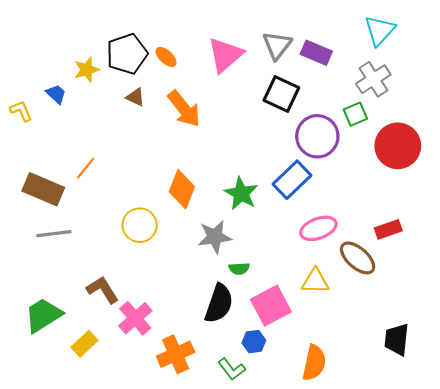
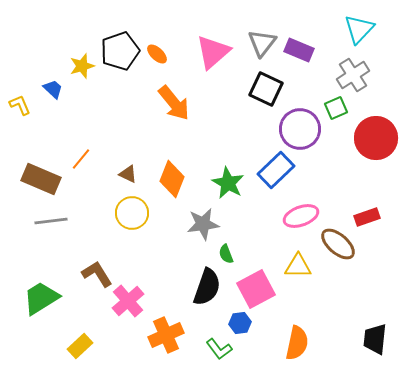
brown triangle: (135, 97) -> (128, 174), moved
green semicircle: (239, 269) -> (226, 254), turned 72
black trapezoid: (397, 339) -> (375, 339), moved
yellow rectangle: (85, 344) -> (80, 346), moved

